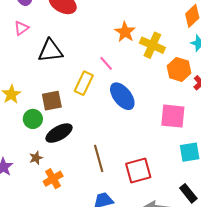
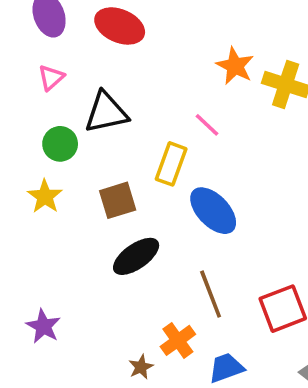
blue ellipse: (122, 96) -> (213, 211), moved
green circle: (33, 119) -> (60, 144), moved
brown star: (36, 158) -> (141, 367), moved
orange cross: (53, 179) -> (178, 340), moved

